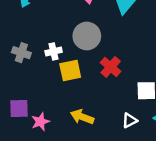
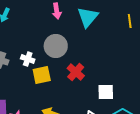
white cross: (54, 51) -> (28, 59), turned 32

